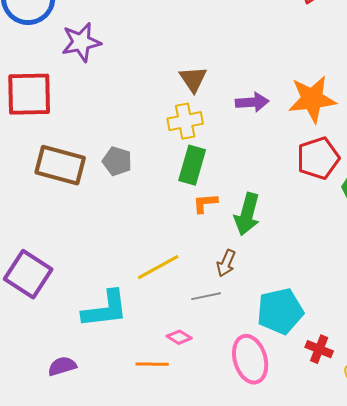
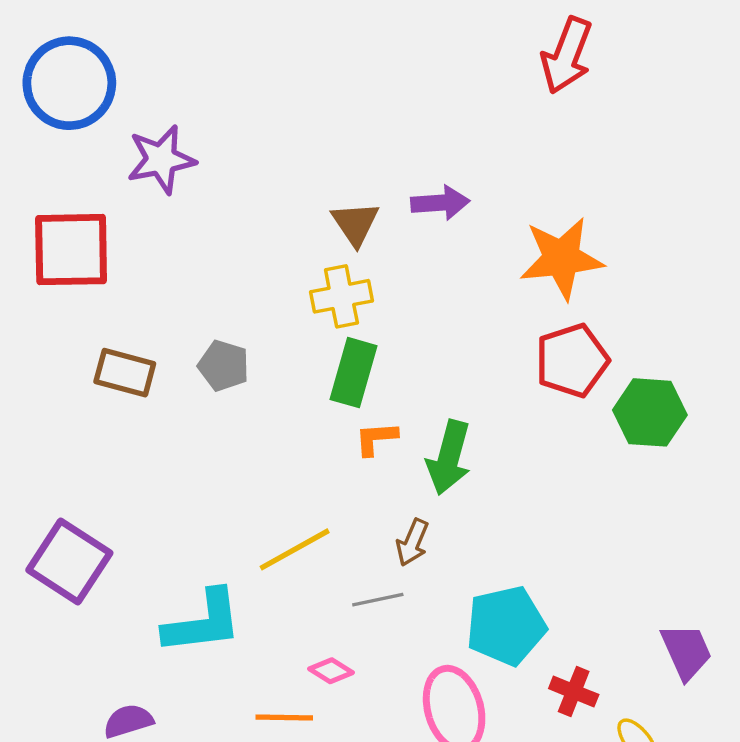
purple arrow: (252, 102) -> (440, 203), moved
brown rectangle: (60, 165) -> (125, 373), size x0.7

